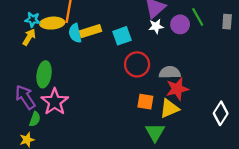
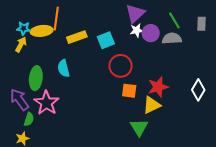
purple circle: (180, 24) -> (151, 33), moved
cyan semicircle: (75, 33) -> (64, 68), moved
gray semicircle: (170, 72) -> (172, 39), moved
orange square: (145, 102) -> (129, 91), moved
white diamond: (221, 113) -> (198, 90), moved

